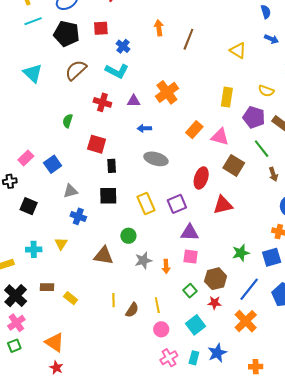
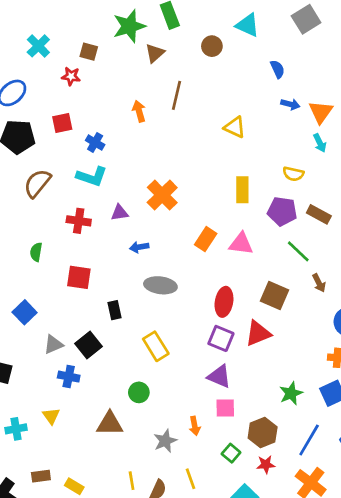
brown line: (188, 39) -> (176, 95), moved
yellow triangle: (238, 51) -> (235, 127), moved
brown square: (234, 165) -> (274, 295), moved
black rectangle: (112, 166) -> (114, 310), moved
black square: (108, 196) -> (88, 345), moved, turned -30
purple square: (177, 204) -> (221, 338), moved, turned -36
purple triangle: (190, 233) -> (219, 376), turned 30
gray star: (143, 260) -> (165, 441), moved

